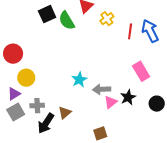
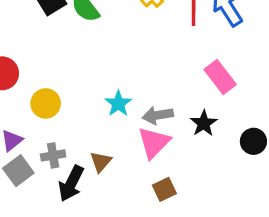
yellow circle: (26, 78) -> (46, 103), moved
pink triangle: (111, 102) -> (154, 142), moved, size x1.5
black circle: (157, 104) -> (253, 141), moved

